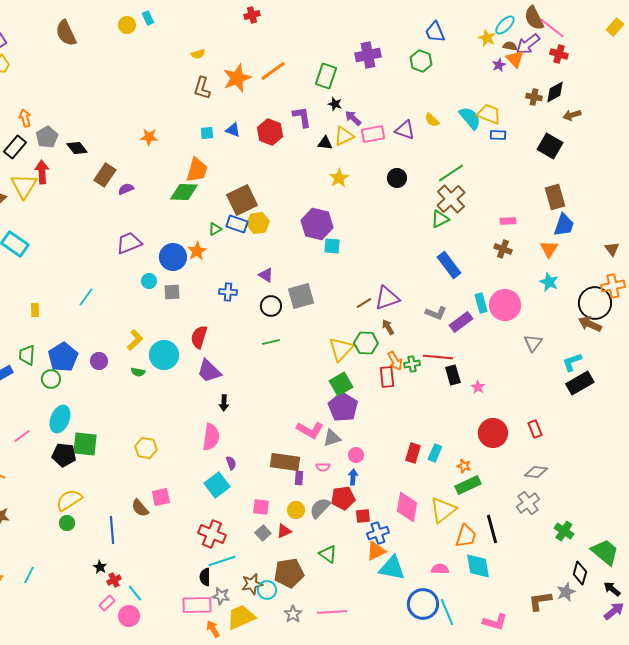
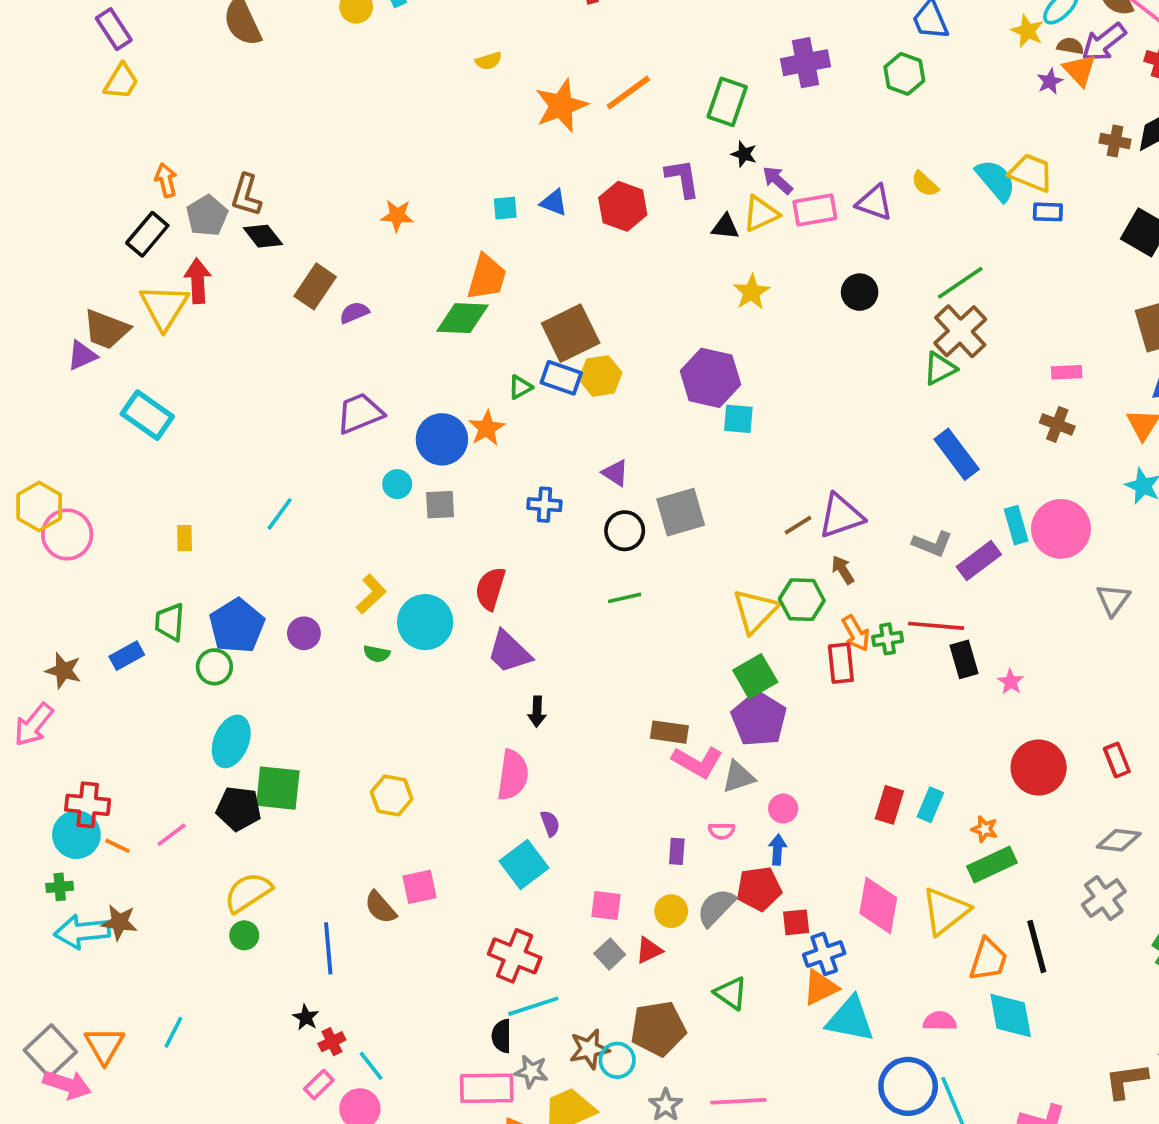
brown L-shape: (202, 88) -> (246, 195), moved
pink line: (22, 436) -> (172, 835), moved
brown rectangle: (285, 462) -> (669, 732), moved, size x0.7

